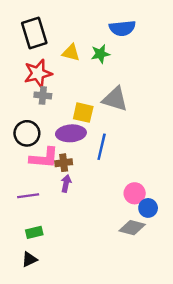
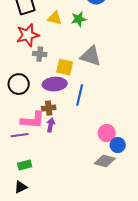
gray cross: (43, 95) -> (40, 54), moved
pink L-shape: (44, 158) -> (33, 120), moved

